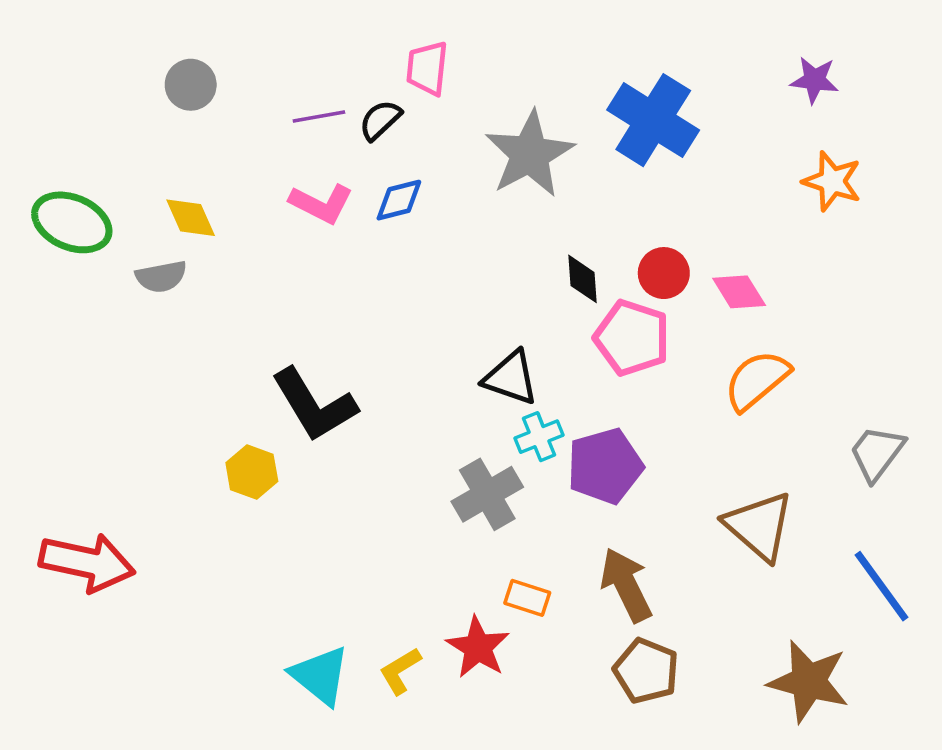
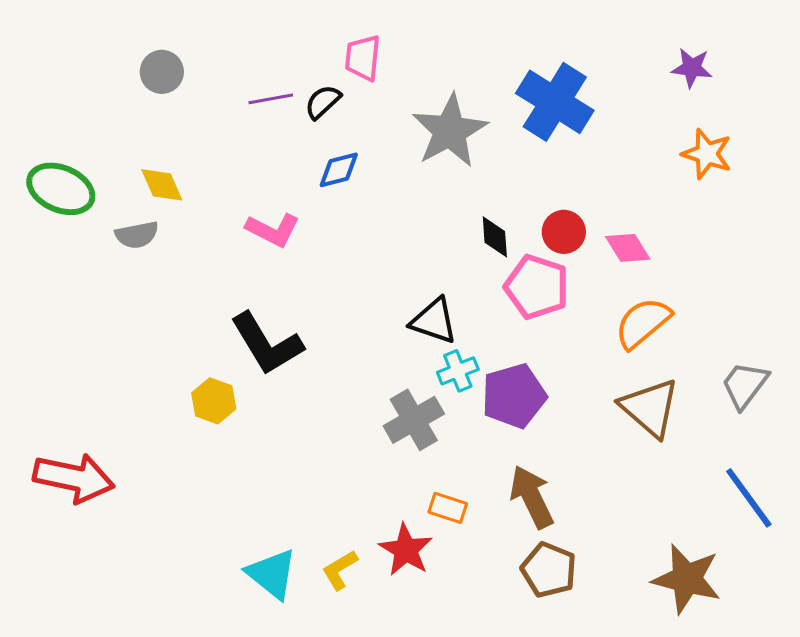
pink L-shape: (321, 204) -> (273, 230), moved
brown triangle: (759, 526) -> (650, 408), moved

